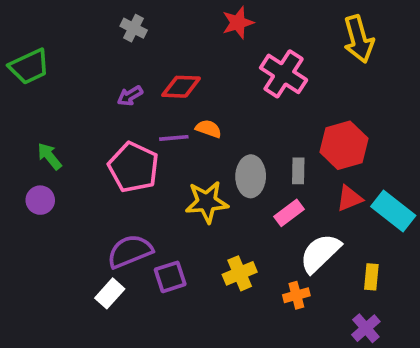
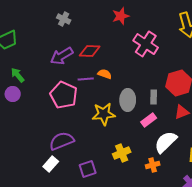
purple arrow: (130, 96) -> (62, 56), size x1.6
green arrow: (49, 156) -> (18, 75), moved
purple circle: (40, 200) -> (13, 94), moved
purple square: (170, 277) -> (88, 169), moved

